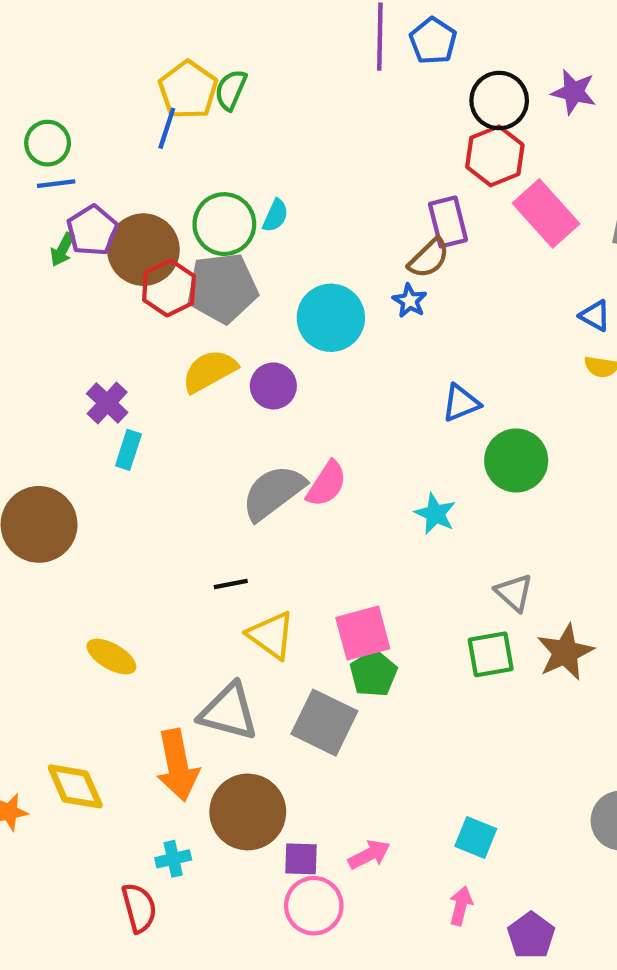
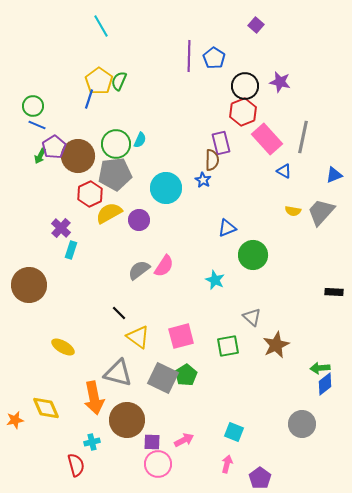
blue line: (56, 184) -> (37, 125), turned 30
brown semicircle: (429, 258) -> (212, 160), turned -45
red hexagon: (169, 288) -> (90, 194), moved
blue triangle: (595, 316) -> (284, 171), moved
gray semicircle: (273, 492) -> (139, 270), size x0.7
black line: (231, 584) -> (119, 313), turned 56
green square: (491, 654) -> (228, 346), moved
green pentagon: (373, 674) -> (186, 375), moved

